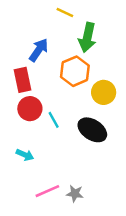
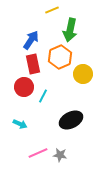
yellow line: (65, 12) -> (52, 10), turned -48
red rectangle: (22, 80) -> (33, 64), moved
cyan line: (54, 120) -> (43, 96), turned 56
black ellipse: (92, 130) -> (71, 120), moved, turned -60

